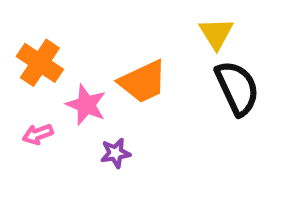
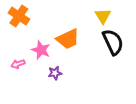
orange cross: (40, 63) -> (19, 16), moved

